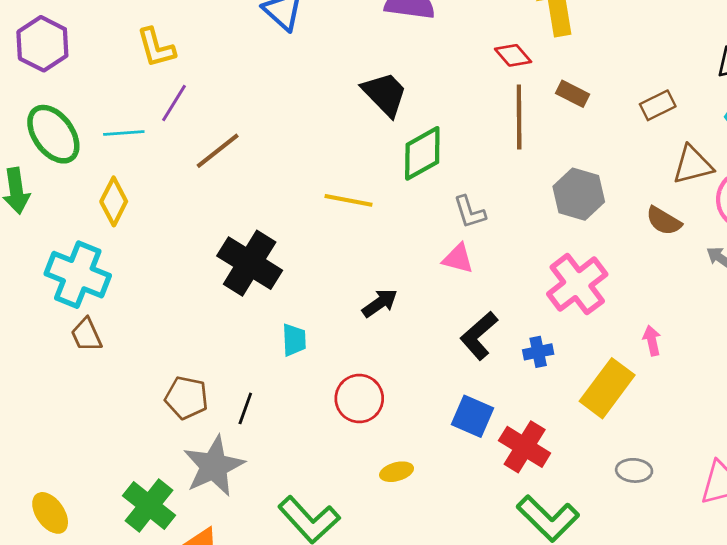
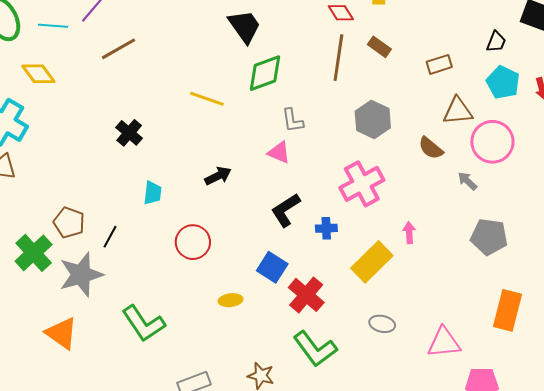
yellow diamond: (114, 201) -> (38, 74), turned -72
black cross: (250, 263) -> (129, 133), size x0.6
yellow ellipse: (397, 472) -> (231, 300), moved
green cross: (149, 506) -> (34, 253), moved

